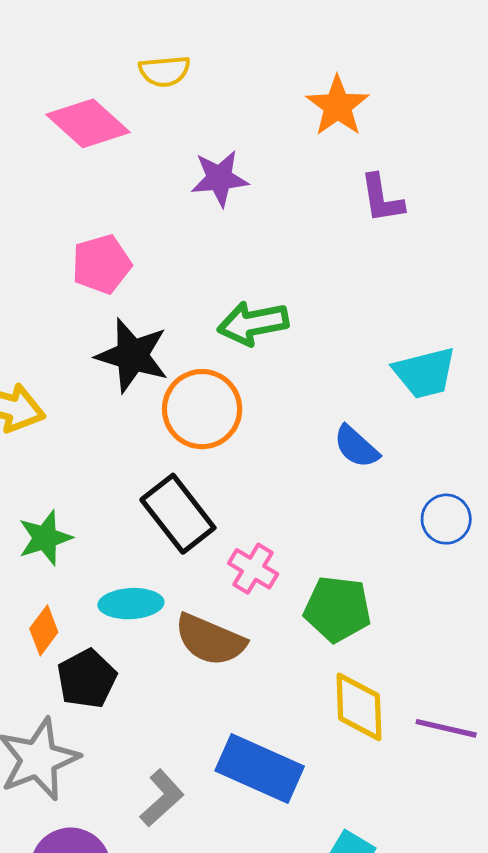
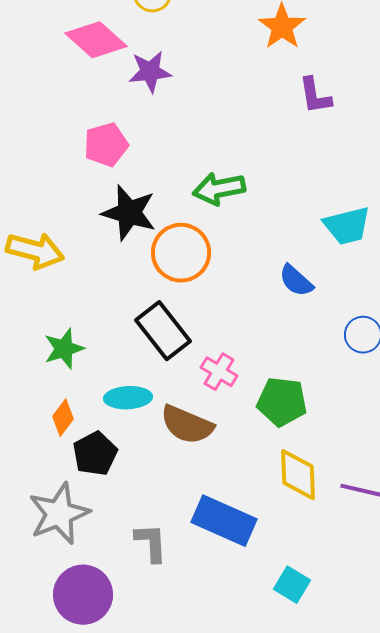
purple star: (219, 178) -> (150, 72), moved
gray L-shape: (162, 798) -> (151, 543), turned -51

